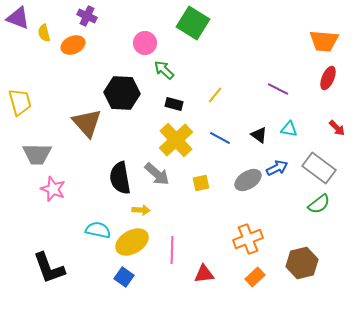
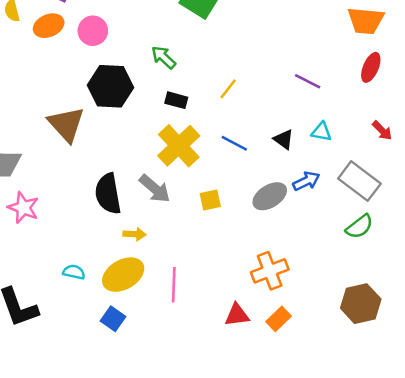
pink circle: (145, 43) -> (93, 31), moved
cyan semicircle: (98, 230) -> (74, 272), moved, size x0.7
brown hexagon: (302, 263) -> (361, 304), moved
red triangle: (204, 274) -> (237, 315), moved

